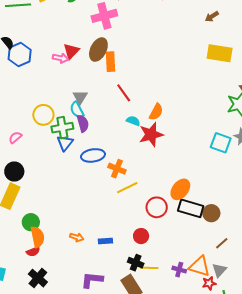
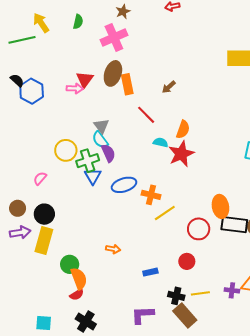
brown arrow: (212, 16) -> (169, 87), moved
orange ellipse: (180, 189) -> (220, 206), turned -40
orange arrow: (77, 237) -> (113, 249), moved
black cross: (136, 263) -> (176, 296), moved

